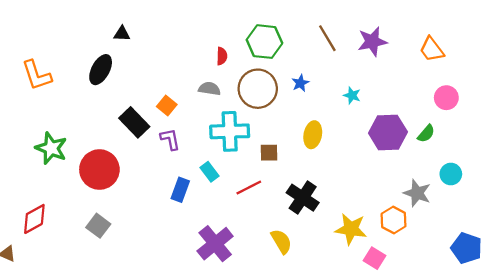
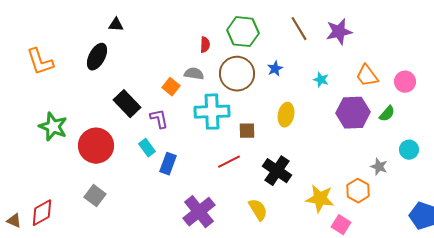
orange trapezoid: (432, 49) -> (367, 76), moved
orange square: (167, 106) -> (171, 87), moved
cyan rectangle: (209, 172) -> (147, 148), moved
gray star: (417, 193) -> (379, 167), size x0.7
red diamond: (34, 219) -> (42, 213), moved

